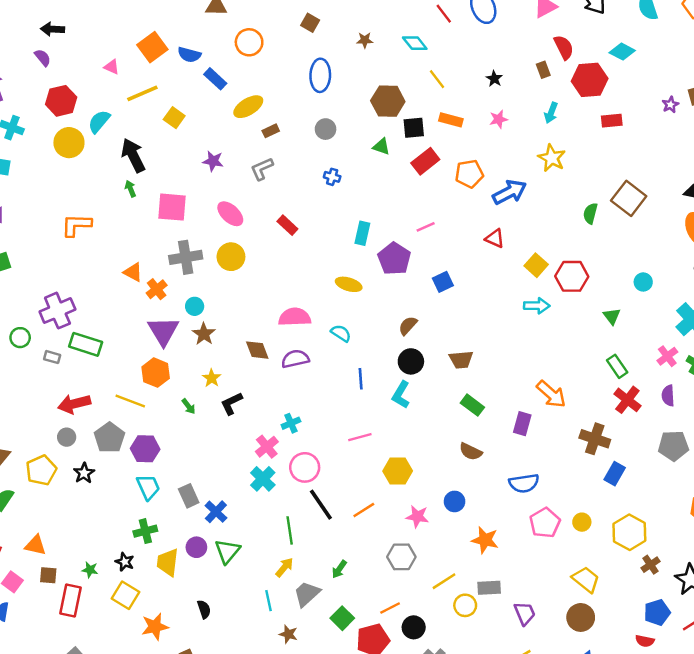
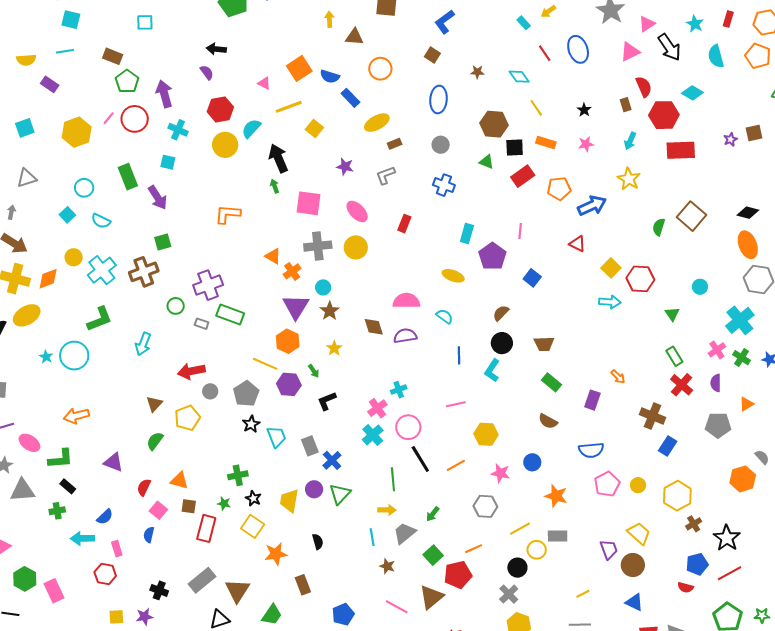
red rectangle: (612, 121) -> (681, 150), size x1.6
blue cross: (332, 177) -> (444, 185), size x1.5
red rectangle: (287, 225) -> (404, 224), turned 66
pink line: (426, 227) -> (520, 231), turned -63
blue square: (443, 282) -> (532, 278), turned -30
orange arrow: (551, 394) -> (618, 377), size x0.6
black L-shape: (232, 403) -> (327, 401), moved
red arrow: (74, 404) -> (191, 371), moved
purple hexagon: (145, 449) -> (289, 384), moved
black star: (84, 473) -> (251, 424), moved
green cross: (145, 531) -> (238, 475), moved
yellow arrow: (284, 567) -> (387, 510), turned 48
purple trapezoid: (525, 613) -> (609, 549), moved
black circle: (414, 627) -> (517, 568), moved

